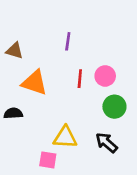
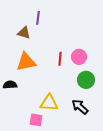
purple line: (68, 41) -> (38, 18), moved
brown triangle: (15, 51) -> (24, 33), moved
orange triangle: (35, 83) -> (26, 62), turned -30

